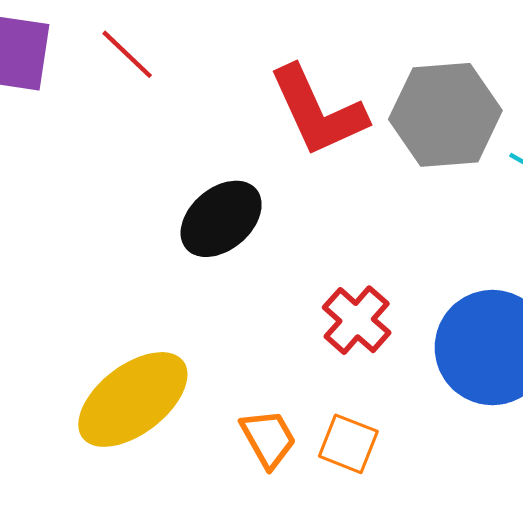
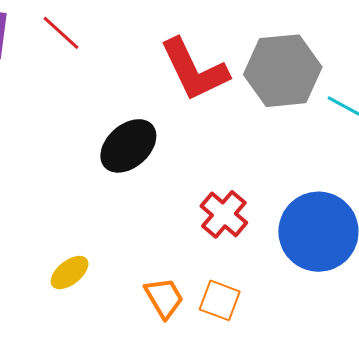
yellow ellipse: (133, 399) -> (70, 273), size x0.5

